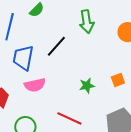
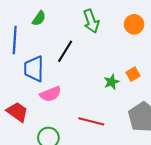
green star: (87, 86) -> (112, 82), moved

